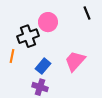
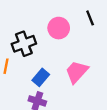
pink circle: (48, 22) -> (59, 28), moved

